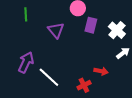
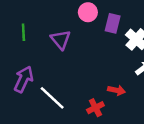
green line: (26, 14) -> (23, 32), moved
purple rectangle: (91, 25) -> (113, 23), moved

